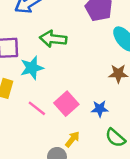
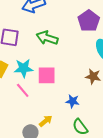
cyan star: (32, 68) -> (24, 68), moved
pink square: (66, 104) -> (47, 75), moved, turned 30

